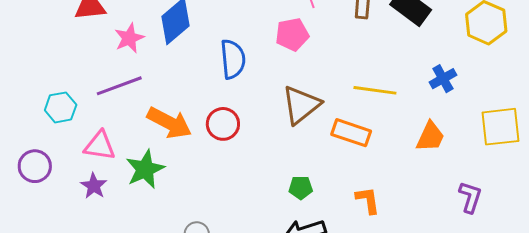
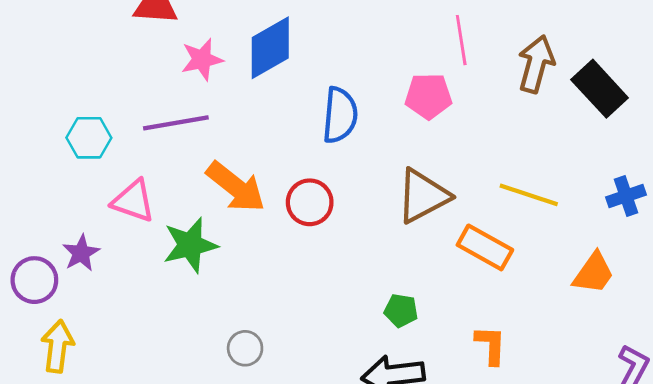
purple circle: (35, 166) -> (34, 280), moved
purple star: (94, 186) -> (81, 253), moved

